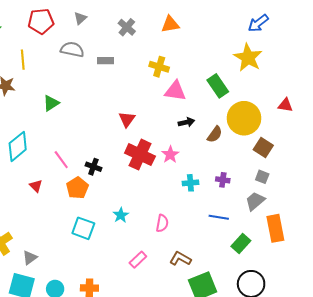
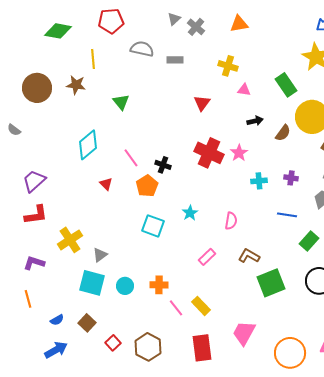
gray triangle: (80, 18) -> (174, 19), moved
pink triangle: (175, 91) -> (244, 90), size x0.6
green triangle: (51, 103) -> (121, 102), turned -36
red triangle: (127, 119) -> (202, 103), moved

